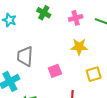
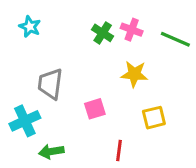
green cross: (44, 13) -> (103, 33), moved
pink cross: (76, 18) -> (132, 30), turned 32

